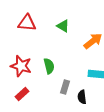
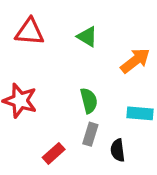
green semicircle: (49, 66) -> (89, 101), moved
red rectangle: (22, 94) -> (54, 153), moved

